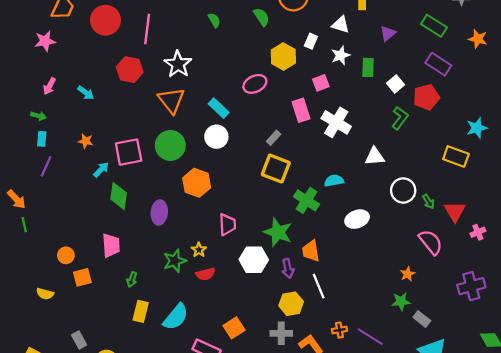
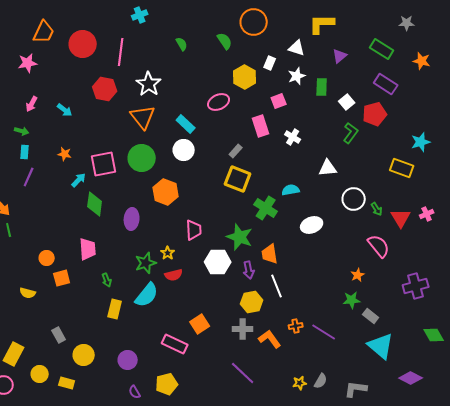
white cross: (336, 122) -> (293, 137), size x0.6
pink cross: (478, 232) -> (427, 214), moved
green arrow: (132, 279) -> (107, 280), turned -40
cyan semicircle: (176, 317) -> (147, 295), moved

